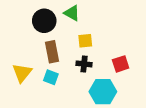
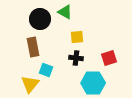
brown rectangle: (52, 52) -> (33, 47), moved
yellow triangle: (22, 73) -> (30, 84), moved

